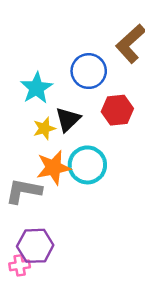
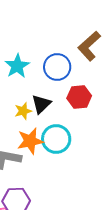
cyan star: (37, 88) -> (17, 66), moved

